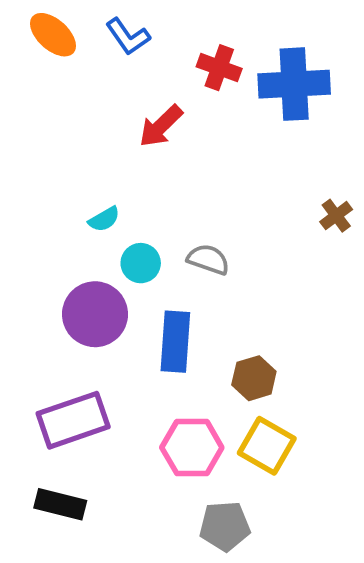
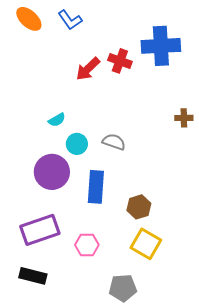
red cross: (219, 68) -> (120, 61), moved
brown cross: (336, 216) -> (184, 118), turned 36
pink hexagon: (192, 448) -> (87, 245), moved, size x0.7

